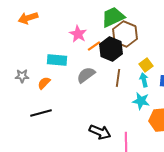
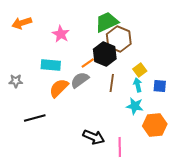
pink star: (78, 34) -> (61, 34), moved
orange line: (94, 46) -> (88, 63), moved
orange semicircle: (44, 83) -> (59, 88), moved, size x1.5

